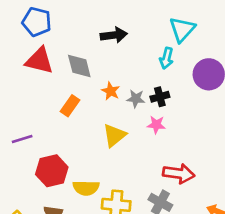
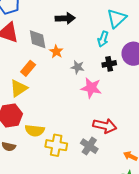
orange star: (111, 91) -> (56, 52), moved
black cross: (160, 97) -> (109, 64), moved
pink star: (156, 125) -> (91, 88), size x1.5
yellow triangle: (114, 135) -> (19, 88), moved

